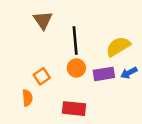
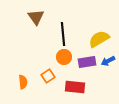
orange square: (42, 76) -> (48, 76), moved
red rectangle: (74, 109) -> (75, 87), moved

